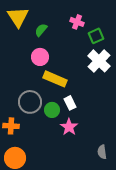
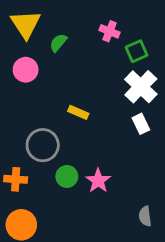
pink circle: (40, 57) -> (26, 70), moved
yellow rectangle: (55, 79) -> (78, 112), size x0.6
white rectangle: (70, 103) -> (141, 124), moved
green circle: (52, 110) -> (67, 176), moved

